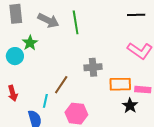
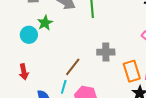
orange rectangle: (120, 84) -> (132, 71), turned 70
cyan line: (45, 101) -> (64, 87), moved

